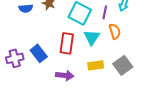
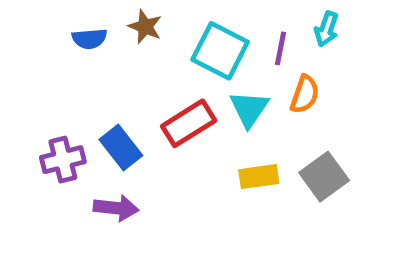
orange semicircle: (115, 31) -> (305, 94), turned 35
red rectangle: (67, 43) -> (189, 123), turned 50
purple arrow: (65, 75) -> (116, 208), moved

